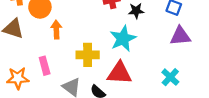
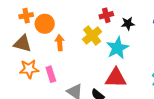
yellow cross: (88, 55) -> (92, 35), moved, turned -36
orange star: (18, 78) -> (29, 69), moved

